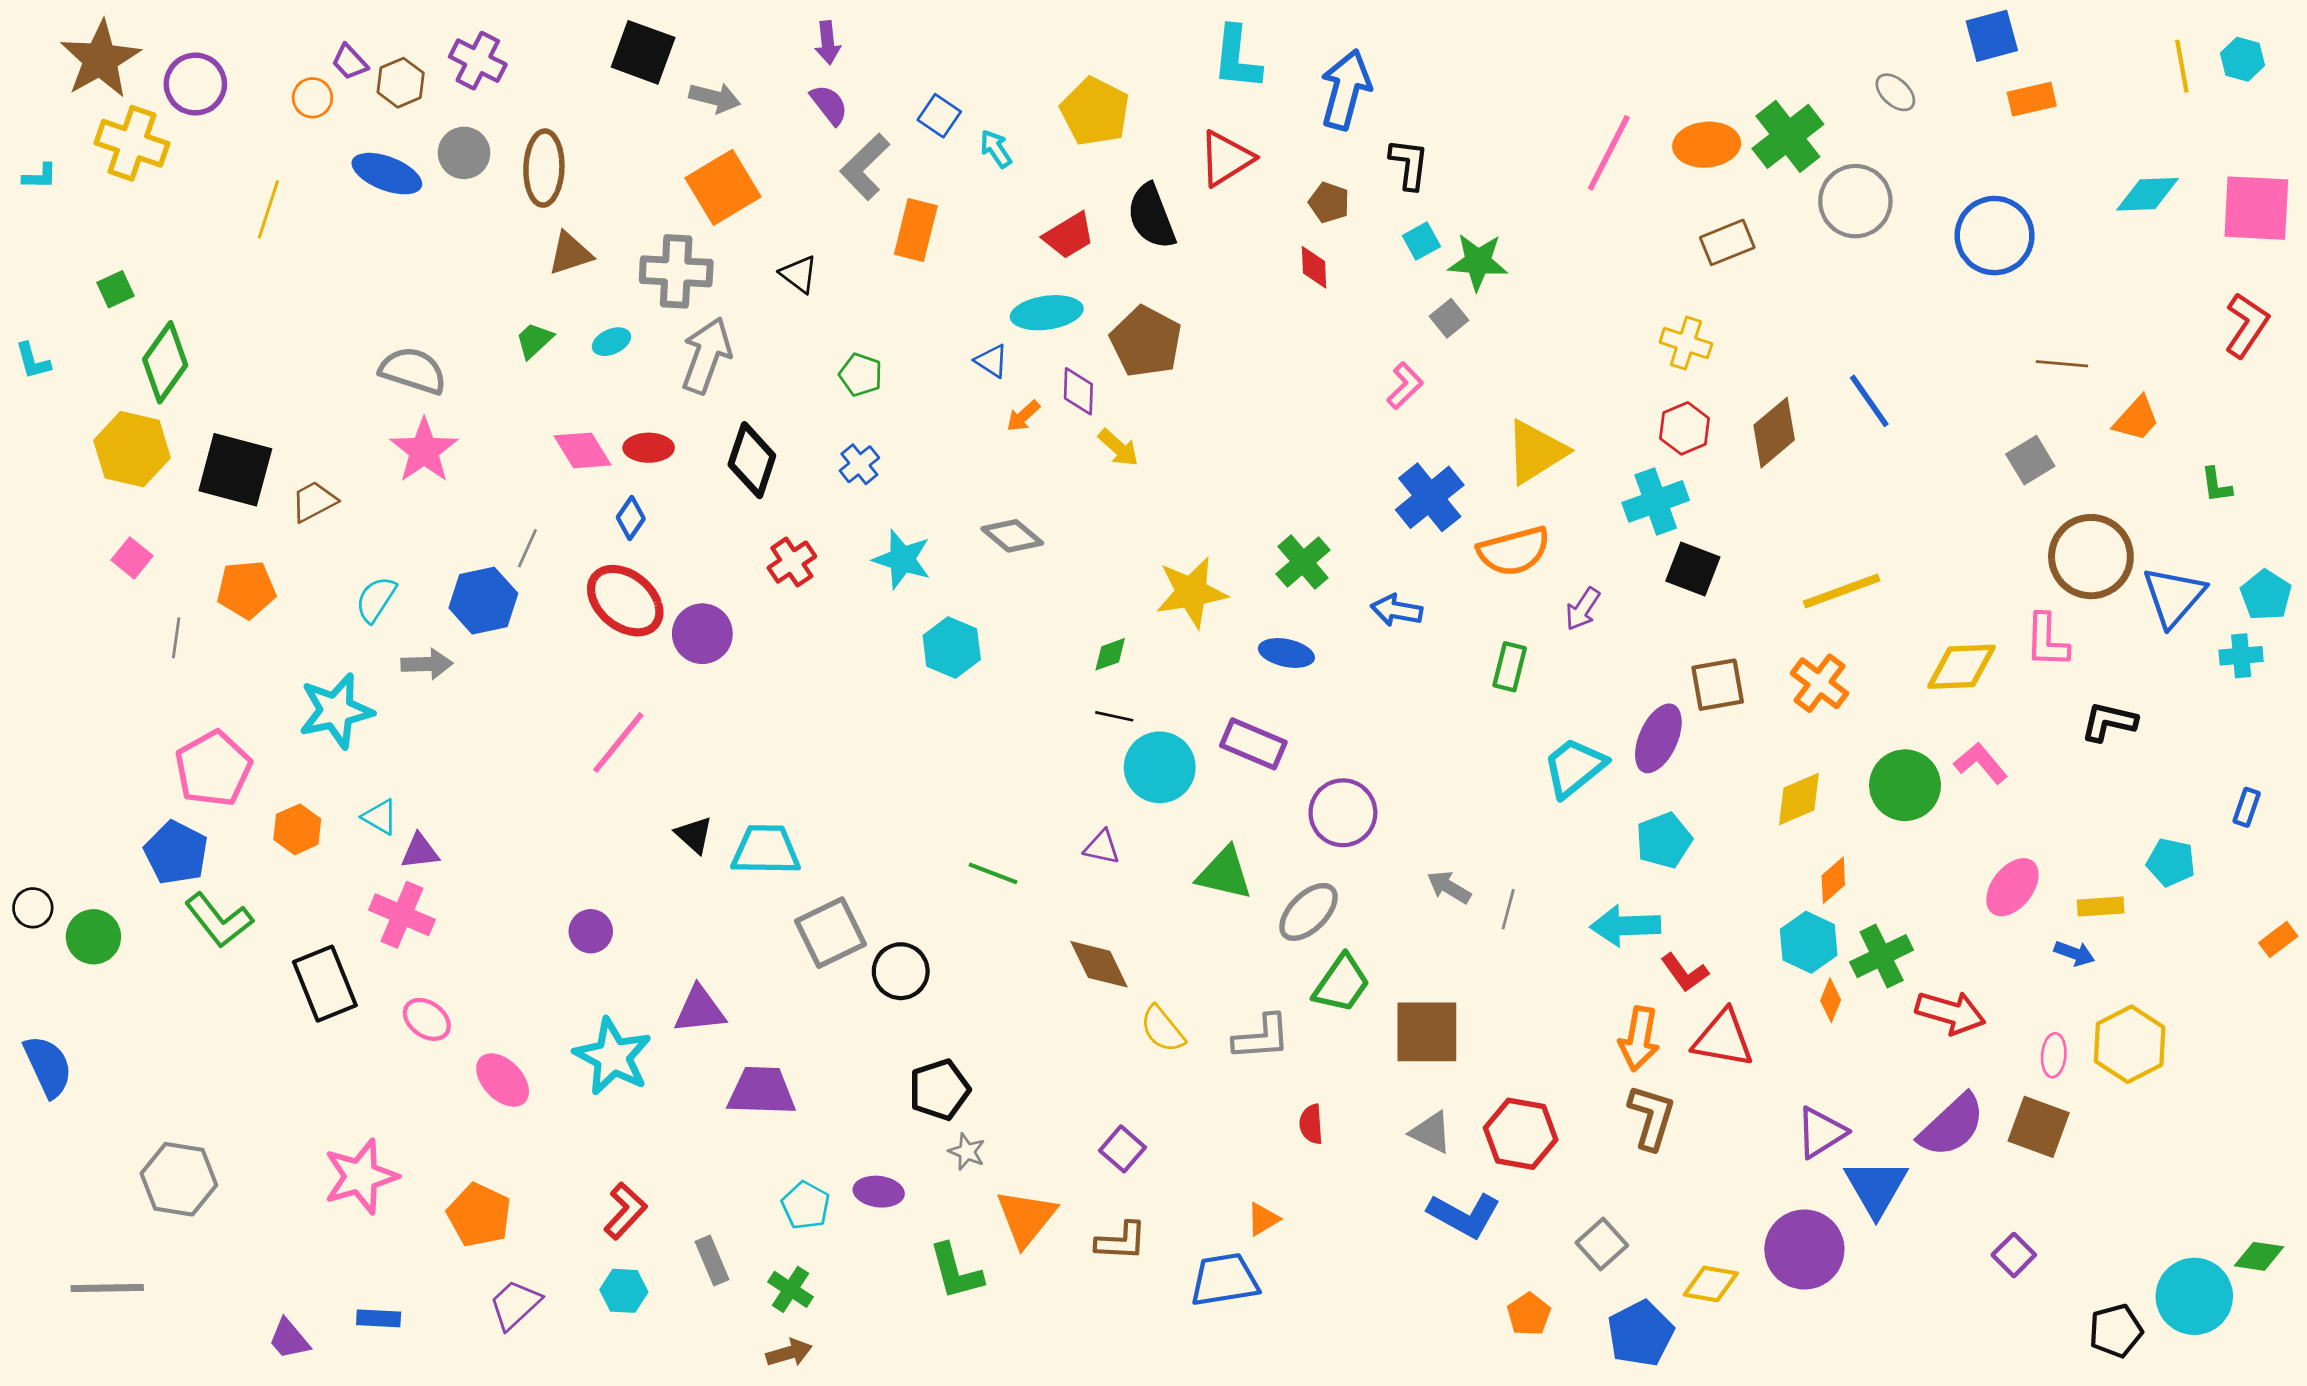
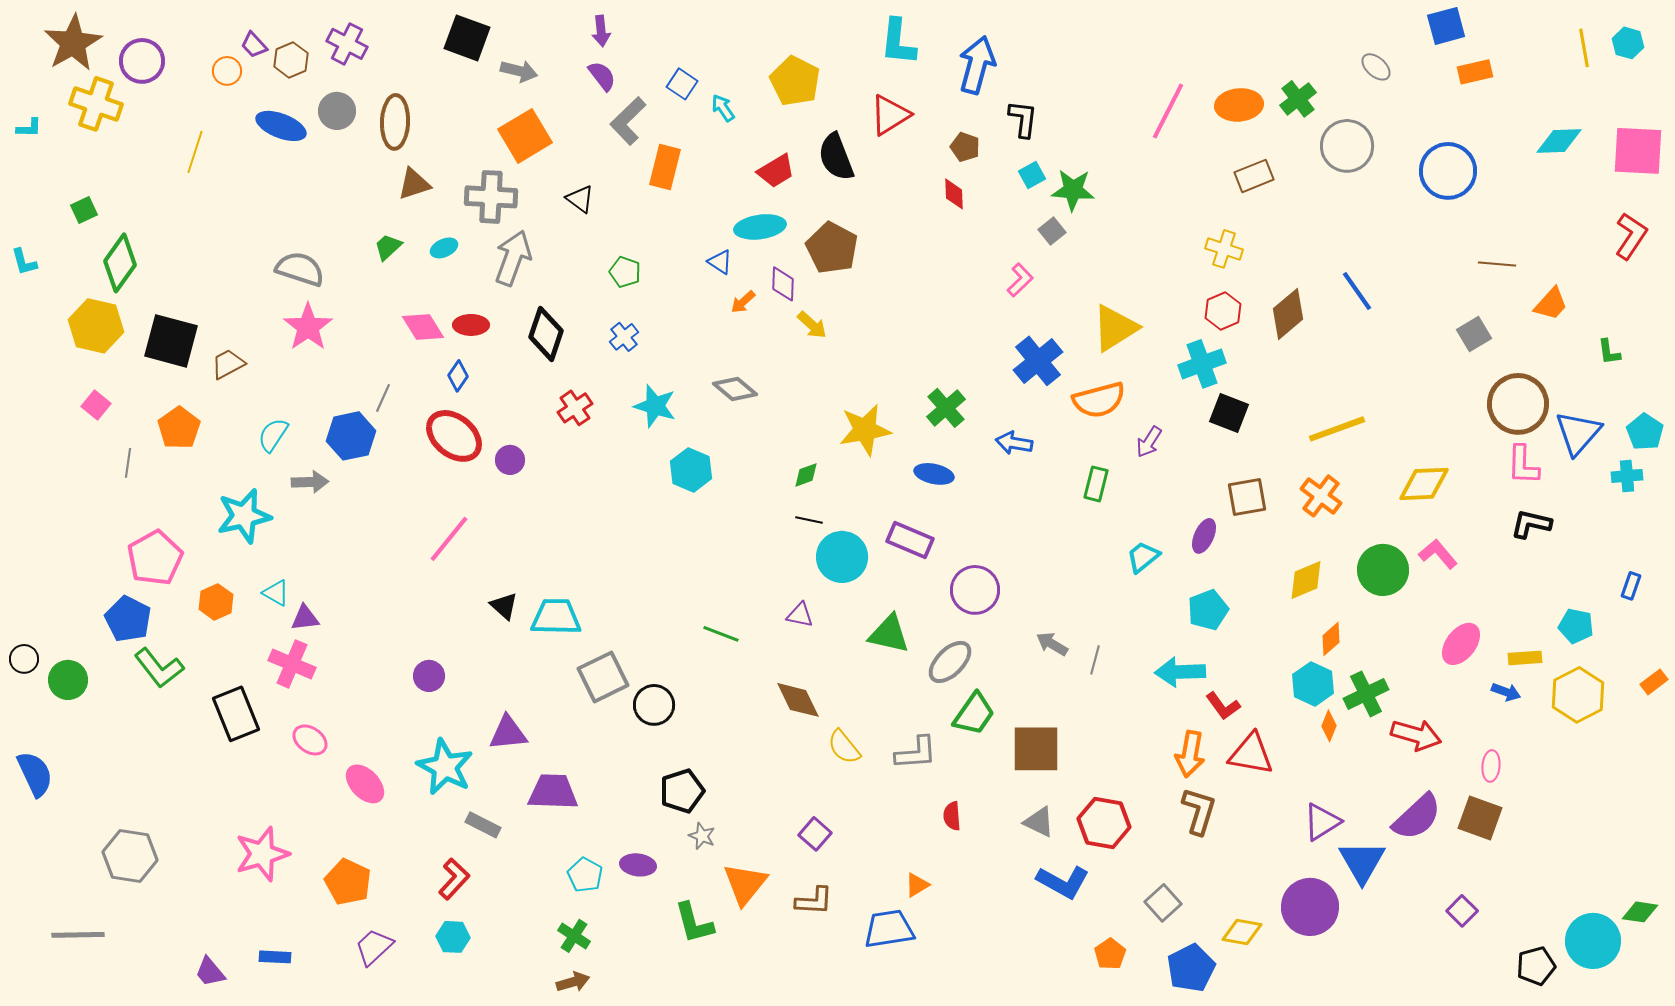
green cross: (1788, 136) -> (1298, 99), size x0.7
orange pentagon: (246, 590) -> (179, 428), turned -30
purple circle: (702, 634) -> (510, 460), size x0.7
pink L-shape: (2047, 641) -> (1523, 465), moved
purple ellipse: (1658, 738) -> (1204, 536), size x0.7
cyan trapezoid: (1574, 767) -> (1143, 557), size x0.7
yellow hexagon: (2130, 1044) -> (1578, 695), moved
gray rectangle: (712, 1261) -> (483, 825), moved, turned -40

